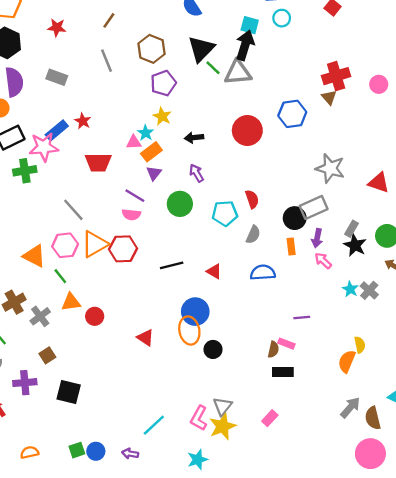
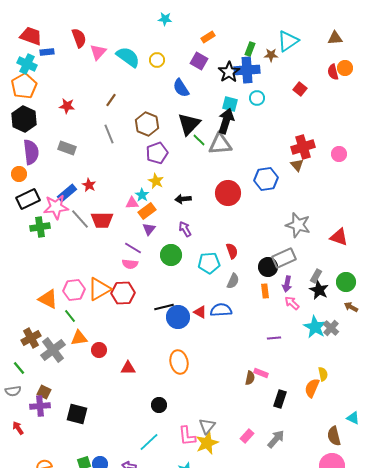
gray line: (73, 210) -> (80, 219), moved
blue semicircle: (263, 273) -> (221, 310), moved
cyan star: (350, 289) -> (315, 327), size x1.6
blue circle: (195, 312) -> (178, 317), moved
gray cross: (40, 316) -> (53, 350), size x1.4
purple line: (302, 317) -> (274, 338), moved
red triangle: (146, 338) -> (128, 368), moved, turned -35
black circle: (213, 349) -> (159, 405), moved
brown square: (47, 355) -> (44, 392), moved, turned -32
black rectangle: (283, 372) -> (280, 399), moved, turned -72
gray arrow: (350, 407) -> (276, 439), moved
pink L-shape: (199, 418) -> (187, 436), turned -35

